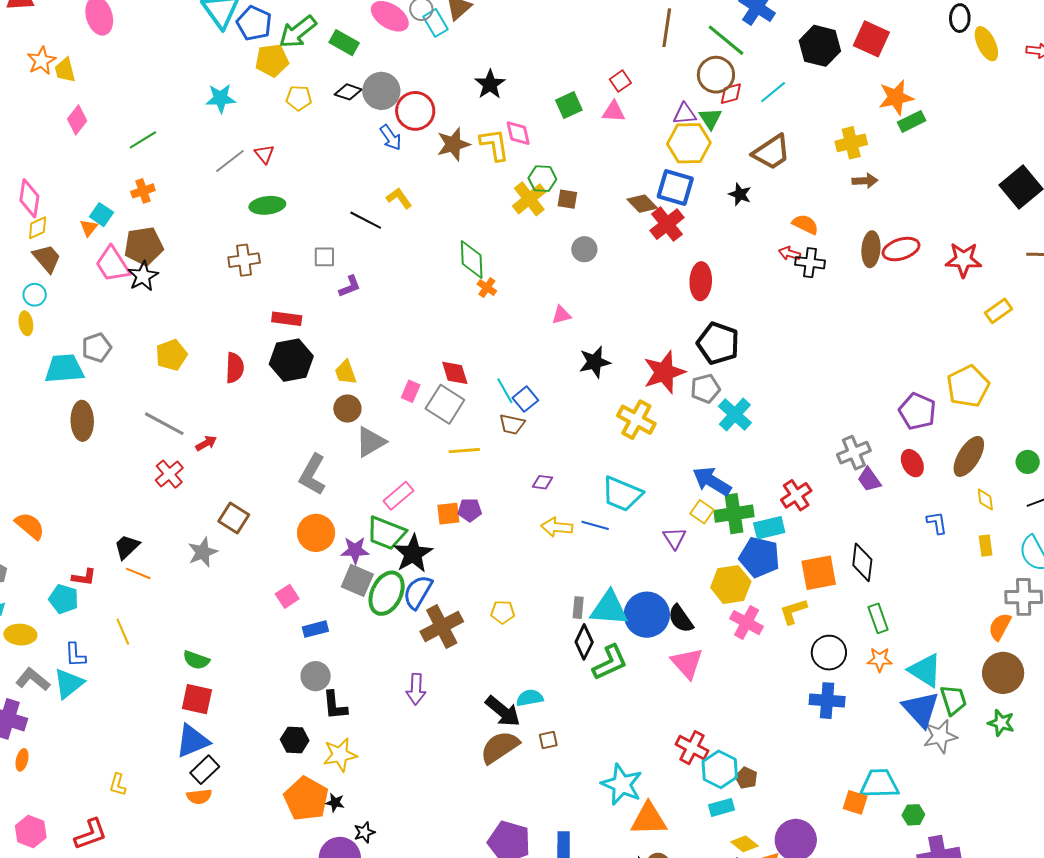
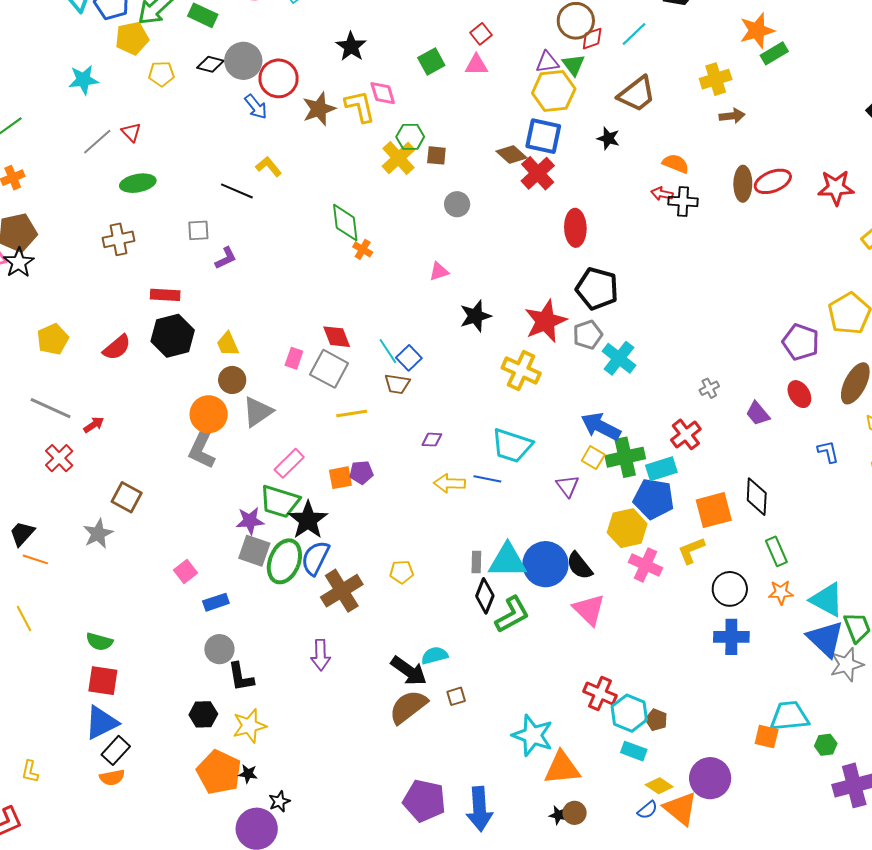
red semicircle: (235, 368) -> (117, 347), turned 52
gray cross: (854, 453) -> (709, 388), moved, size x0.6
orange circle: (316, 533) -> (209, 414), moved
cyan rectangle: (722, 807) -> (634, 751), turned 40

